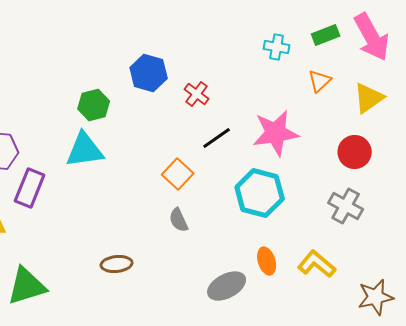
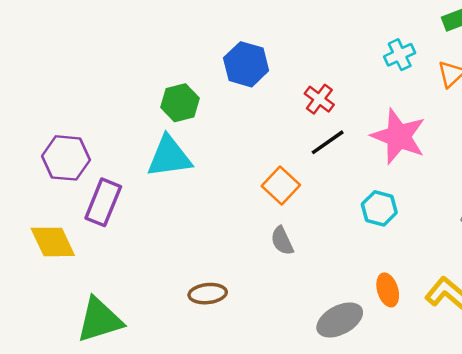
cyan cross: (277, 47) -> (400, 55), moved, turned -35
red cross: (197, 94) -> (319, 99), moved
pink star: (276, 133) -> (399, 136), turned 30
cyan hexagon: (260, 193) -> (379, 208), size x0.6

